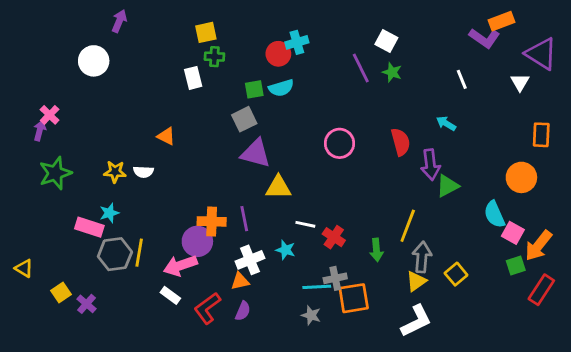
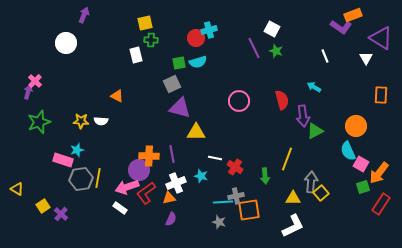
orange circle: (521, 177) -> (356, 126), moved
gray arrow: (422, 257) -> (311, 182), moved
yellow triangle: (416, 281) -> (293, 198), turned 35
red L-shape: (207, 308) -> (146, 193), moved

